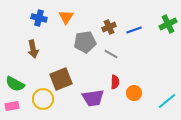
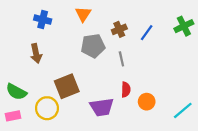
orange triangle: (66, 17) -> (83, 14), moved
blue line: (134, 30) -> (147, 33), turned -35
gray line: (111, 54) -> (121, 59), turned 48

